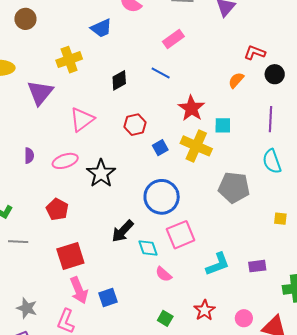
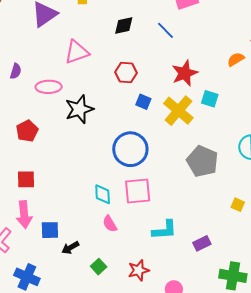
blue square: (160, 148) -> (143, 102), turned 35
black arrow: (123, 231) -> (70, 248), moved, size x0.7
red square: (70, 256) -> (26, 179), size x0.7
purple rectangle: (257, 266) -> (202, 243), turned -36

